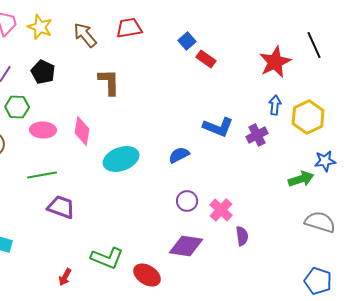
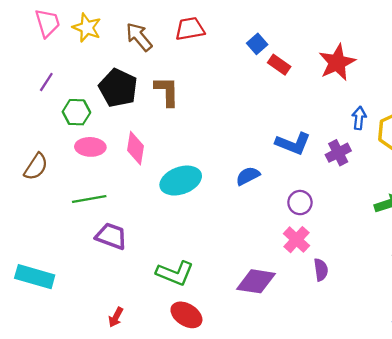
red star: (275, 62) -> (337, 62), moved
black pentagon: (43, 72) -> (118, 88), moved, size x1.4
green hexagon: (17, 107) -> (76, 112), moved
purple circle: (187, 201) -> (300, 203), moved
green L-shape: (107, 258) -> (175, 273), moved
red ellipse: (147, 275) -> (186, 315), moved

